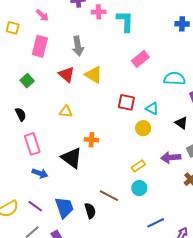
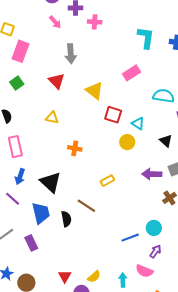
pink arrow: (42, 15) -> (55, 22), moved
cyan L-shape: (125, 21) -> (146, 38), moved
pink rectangle: (40, 46) -> (20, 51), moved
yellow triangle: (94, 75) -> (94, 91), moved
black triangle: (72, 158) -> (50, 182), moved
yellow rectangle: (138, 166) -> (107, 181), moved
blue arrow: (40, 173) -> (20, 177), turned 84
cyan circle: (139, 188) -> (154, 228), moved
purple line: (35, 206) -> (13, 199), moved

